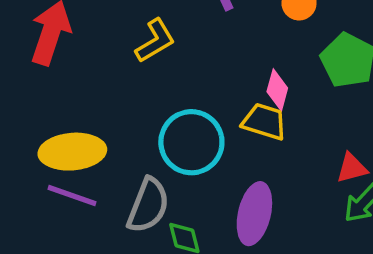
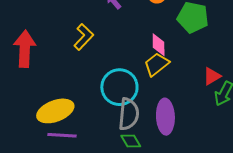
yellow trapezoid: (264, 122) -> (156, 64), turned -40
gray semicircle: (148, 205) -> (129, 114), moved

